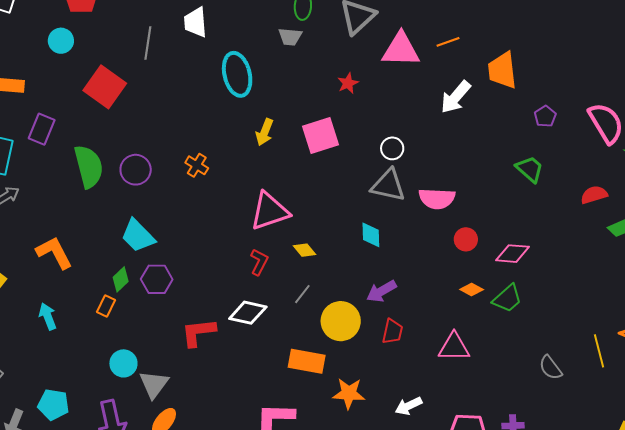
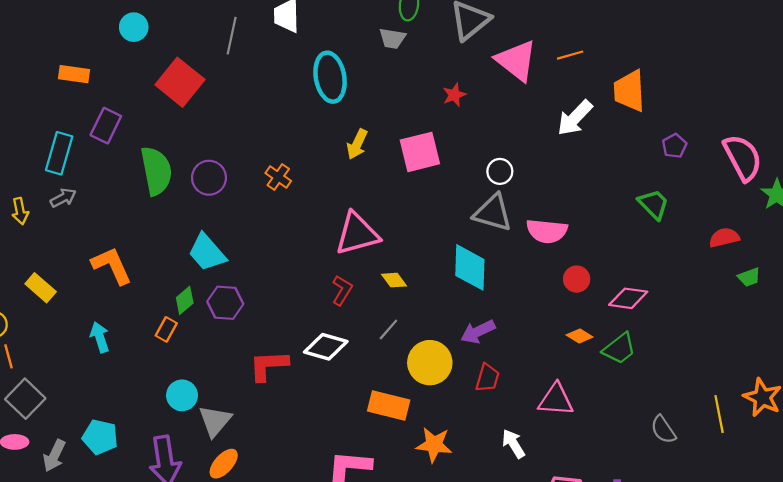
pink triangle: (401, 50) -> (516, 61), turned 33
cyan diamond: (371, 235) -> (470, 267), size x1.6
white arrow: (408, 406) -> (513, 444), moved, turned 80

